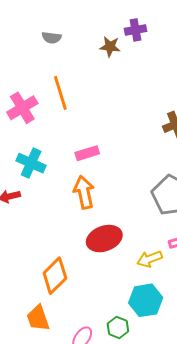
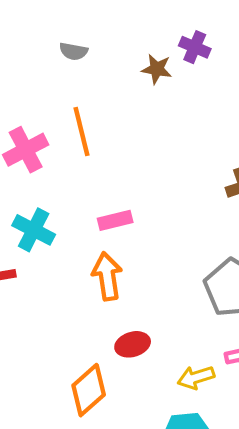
purple cross: (136, 30) -> (195, 47), turned 30
red ellipse: (104, 239) -> (133, 344), size x0.7
orange diamond: (55, 276) -> (89, 390), moved

